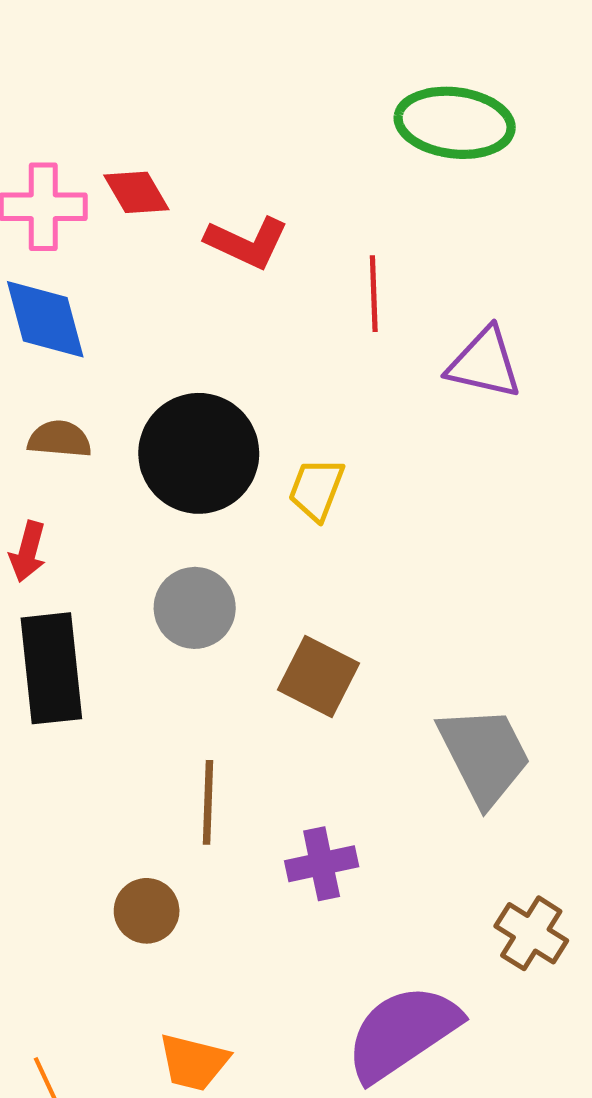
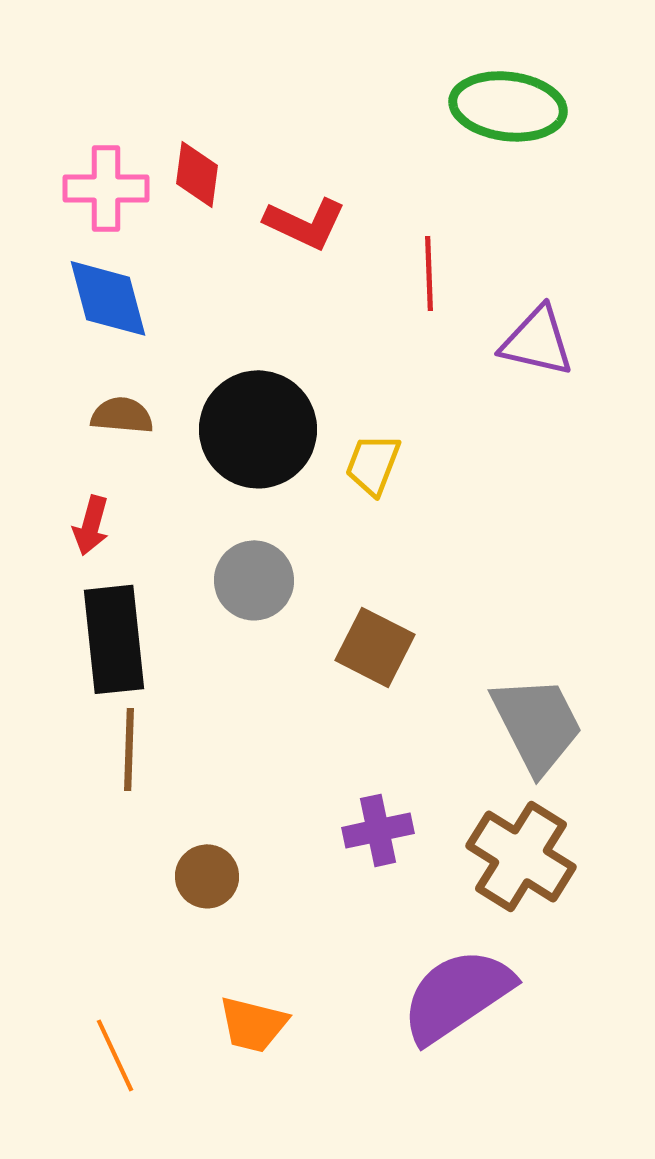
red diamond: (136, 192) -> (197, 174), turned 38
brown line: (208, 802) -> (129, 749), moved
brown cross: (531, 933) -> (521, 856), moved, size x1.5

